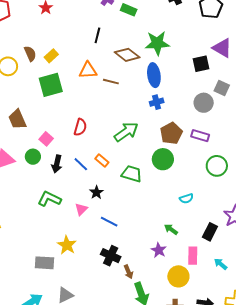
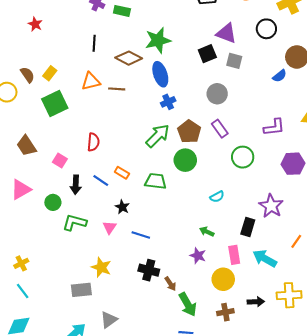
gray square: (222, 88) -> (234, 61), moved
green arrow: (126, 132) -> (158, 136), moved
purple rectangle: (200, 136) -> (220, 129), turned 48
green circle: (33, 157) -> (53, 202), moved
cyan arrow: (221, 264) -> (265, 258), size x1.6

